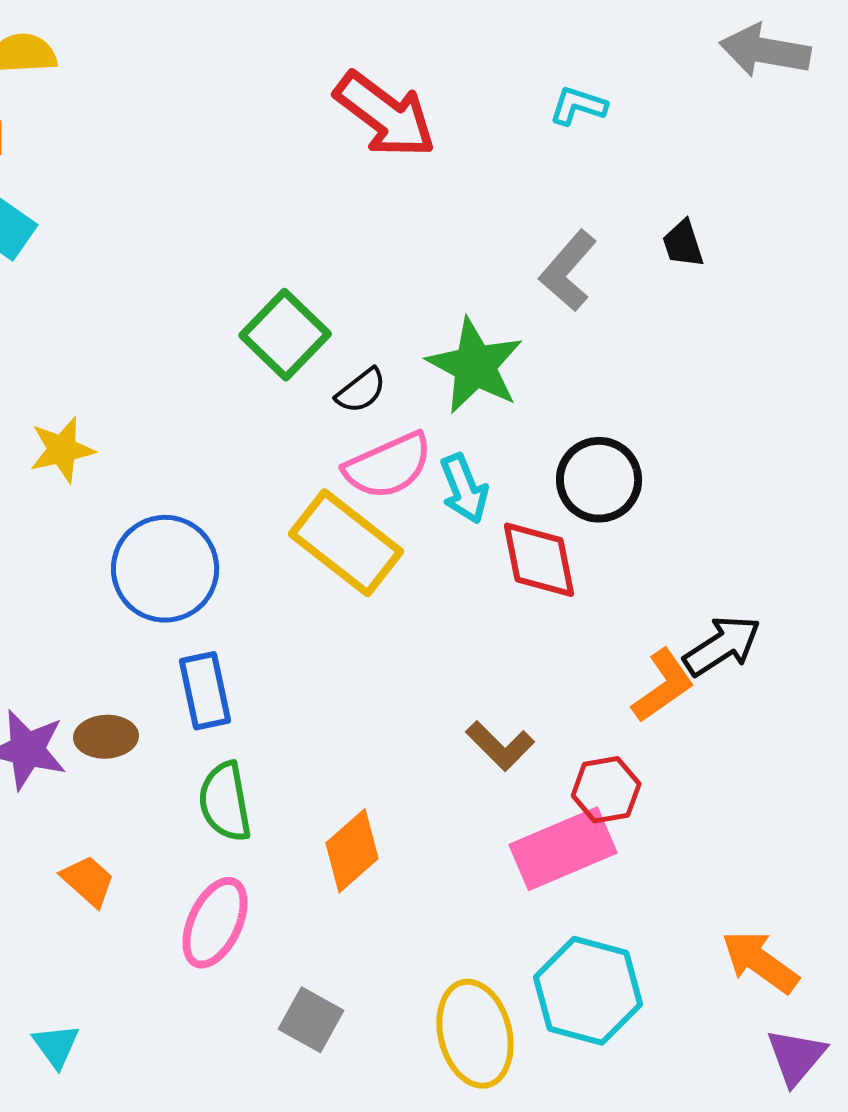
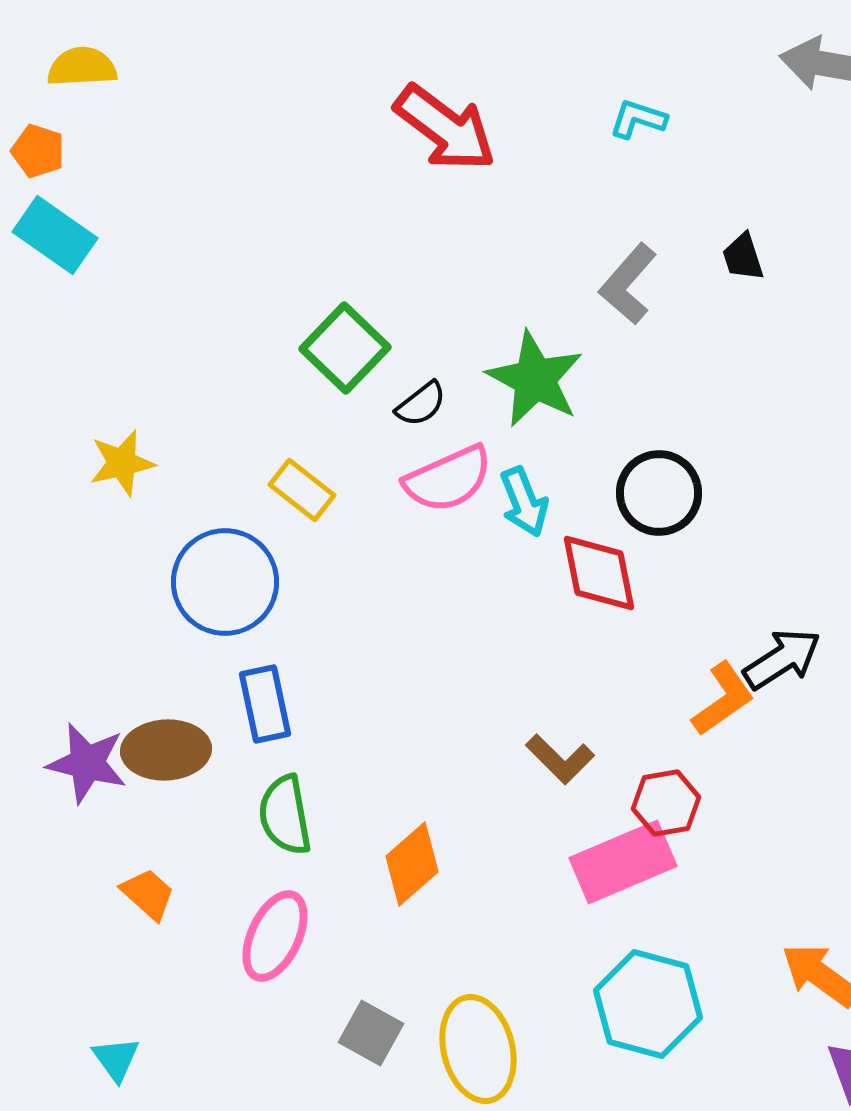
yellow rectangle: (346, 543) -> (302, 490), moved, size x0.6
brown ellipse: (106, 737) -> (166, 750), size x1.4
yellow ellipse: (475, 1034) -> (478, 1049), moved

